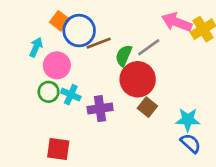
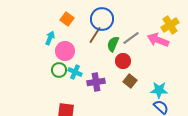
pink arrow: (177, 22) -> (158, 40), moved
blue circle: (79, 31) -> (102, 19), moved
brown line: (99, 43) -> (95, 35), turned -36
red circle: (138, 79) -> (123, 61), size x0.6

